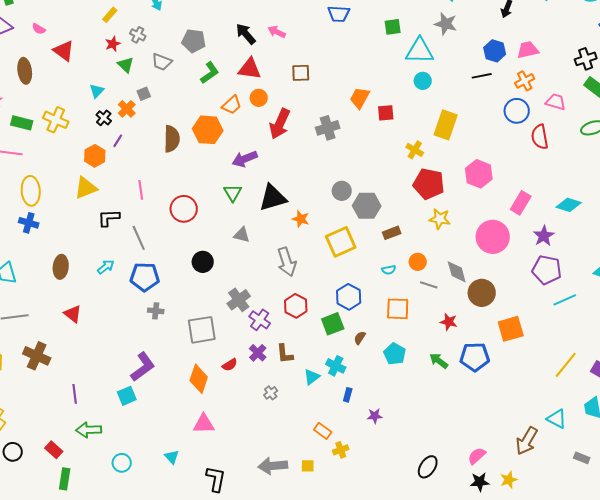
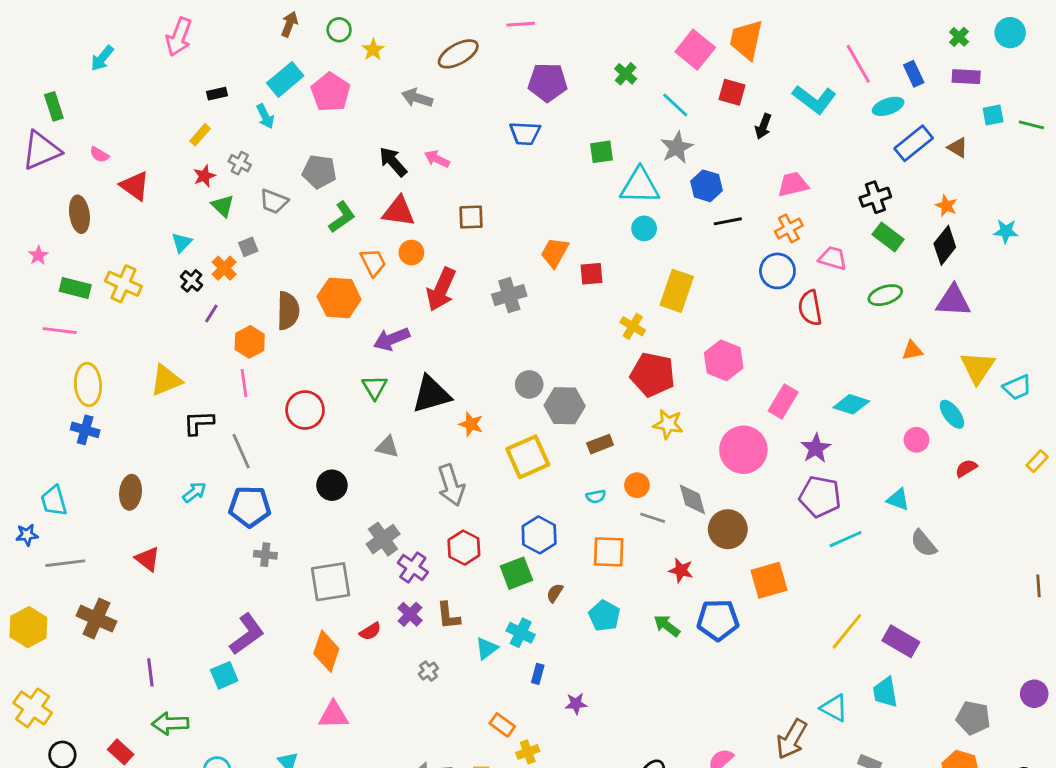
gray star: (446, 24) -> (677, 148), turned 30
blue hexagon: (495, 51) -> (707, 186), moved
orange trapezoid: (232, 105) -> (373, 262), turned -75
orange hexagon: (95, 156) -> (250, 342), moved

